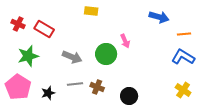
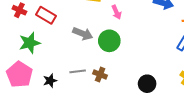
pink arrow: (125, 41) -> (116, 12), moved
gray arrow: (72, 57) -> (83, 34), moved
black circle: (129, 96) -> (147, 84), moved

